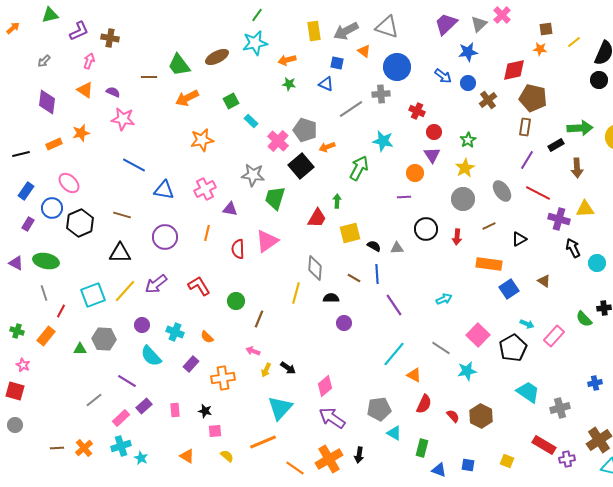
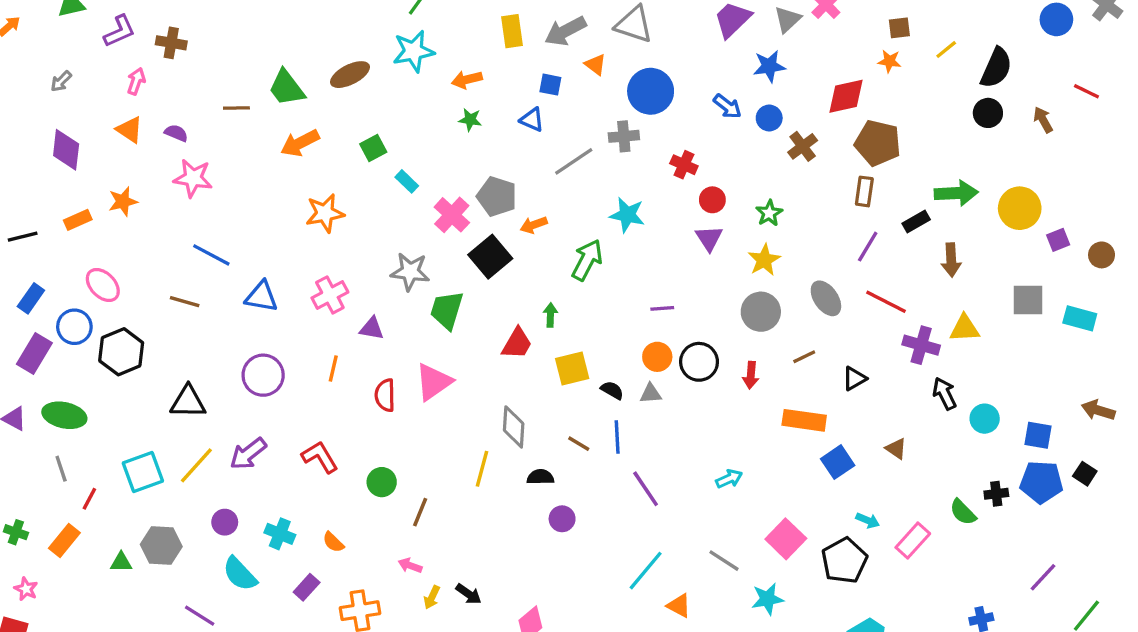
orange circle: (415, 173) -> (657, 357), moved
brown line: (122, 215) -> (185, 302), moved
purple rectangle: (28, 224) -> (34, 353), size x1.6

